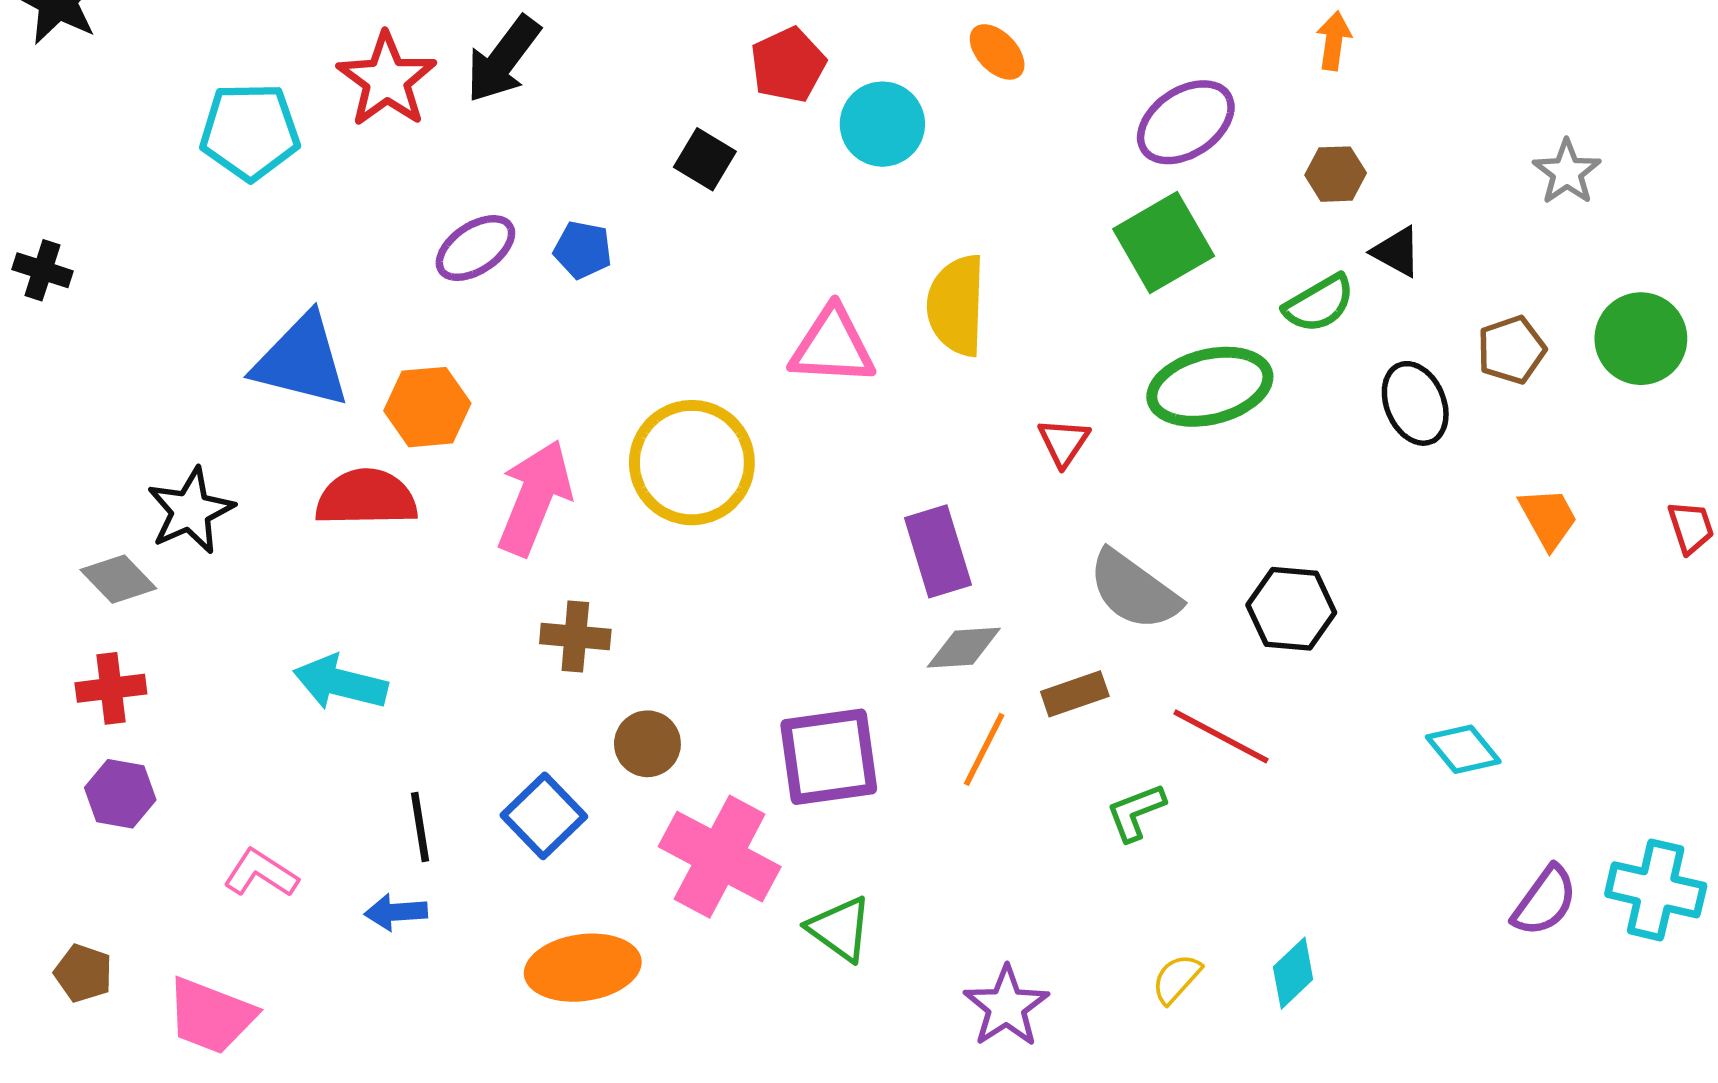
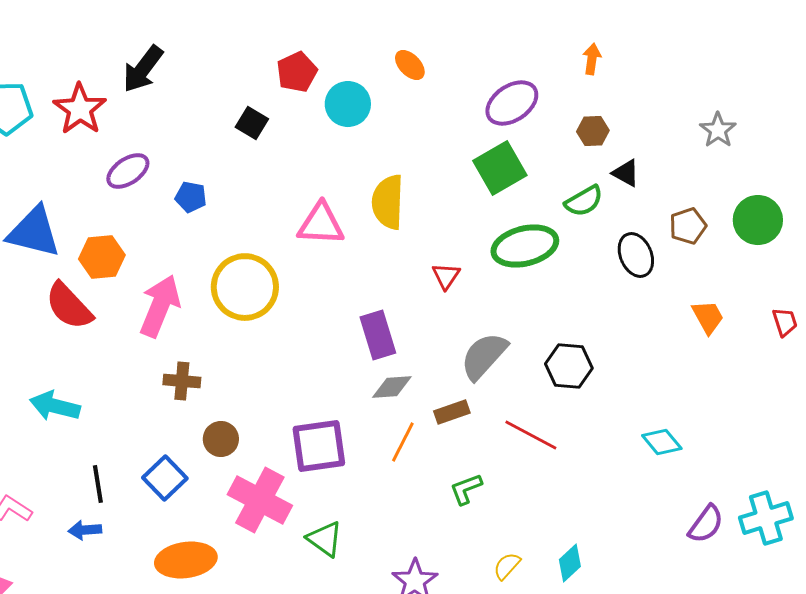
red star: (387, 80) -> (80, 109), moved
blue pentagon: (583, 250) -> (191, 197), moved
red semicircle: (366, 498) -> (69, 306), turned -132
gray semicircle: (1134, 590) -> (484, 356), turned 96
green L-shape: (1136, 812) -> (466, 489), moved
cyan cross: (1656, 890) -> (766, 518), turned -30

